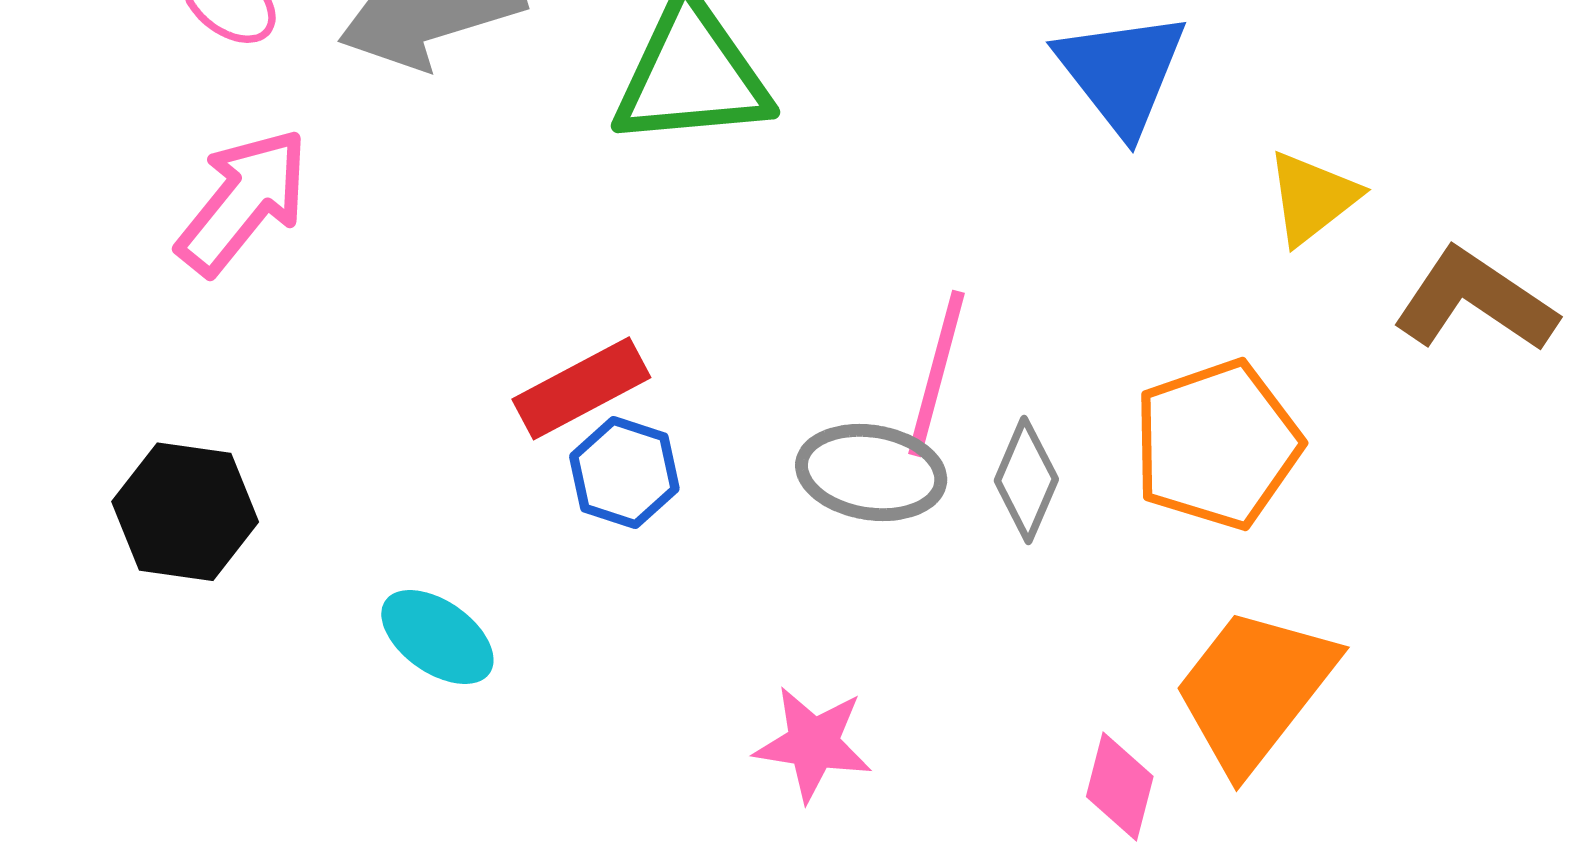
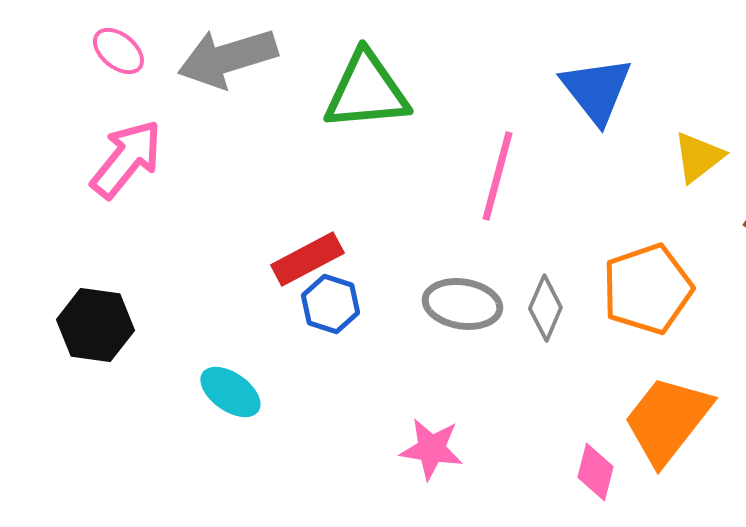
pink line: (937, 373) -> (497, 176), moved

